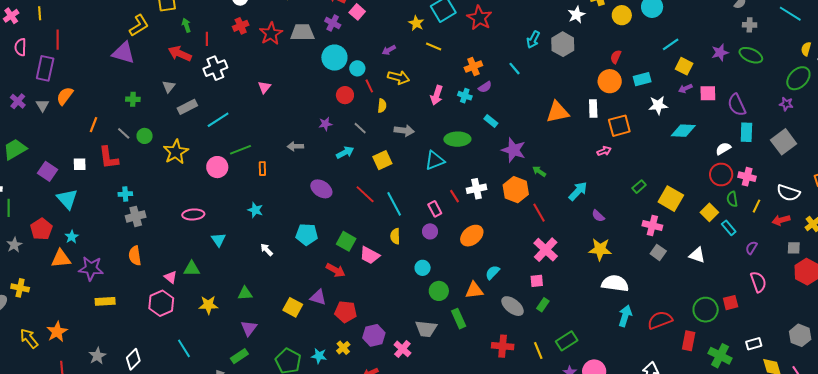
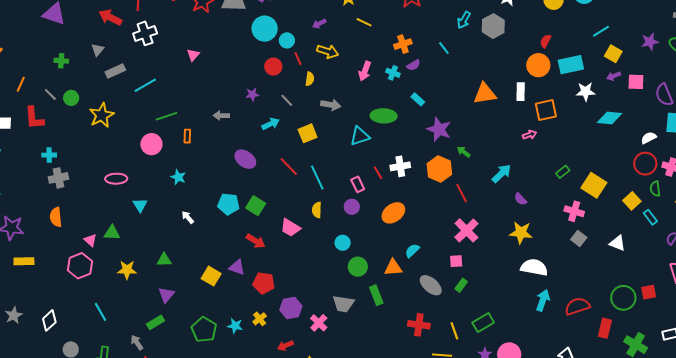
cyan rectangle: (642, 79) -> (571, 65), size x1.4
pink circle: (217, 167) -> (151, 144), moved
green square: (346, 241) -> (256, 206), moved

